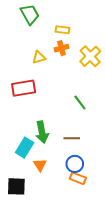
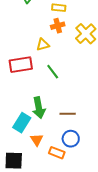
yellow triangle: (39, 57) -> (43, 45), moved
green line: (80, 102) -> (53, 72), moved
orange rectangle: (78, 178) -> (57, 153), moved

